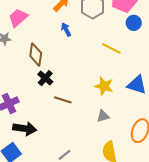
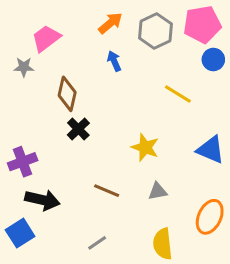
yellow star: (104, 86) -> (145, 147), moved
brown line: (63, 100) -> (107, 191), moved

